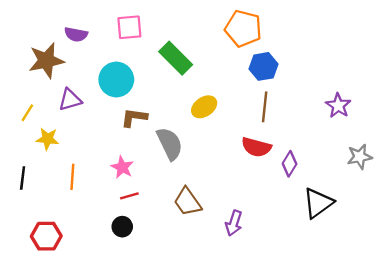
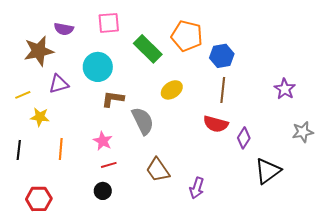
orange pentagon: (243, 28) -> (187, 36), moved
yellow line: (27, 113) -> (23, 95), turned 35

